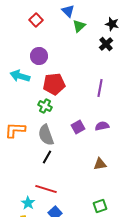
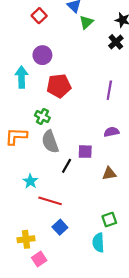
cyan arrow: (20, 76) -> (22, 77), turned 72
green cross: (45, 106) -> (42, 117), moved
purple square: (78, 127) -> (85, 152), moved, turned 32
black line: (47, 157) -> (67, 166), moved
cyan star: (28, 203) -> (30, 181), moved

